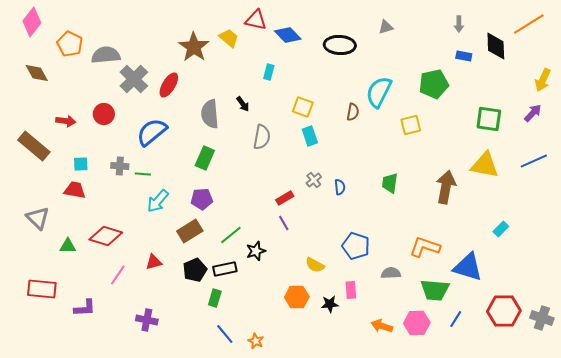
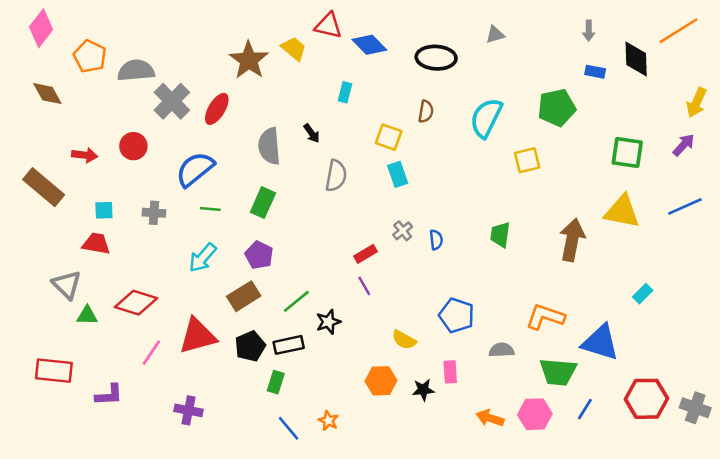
brown semicircle: (353, 112) -> (426, 112), moved
green line: (143, 174) -> (210, 209), moved
purple pentagon: (202, 199) -> (259, 255), turned 30
gray triangle: (38, 218) -> (67, 285), moved
red triangle: (154, 262) -> (198, 336), size x1.8
orange star: (256, 341) -> (328, 421), moved

